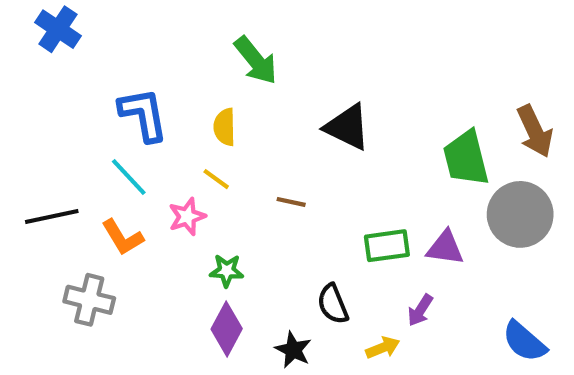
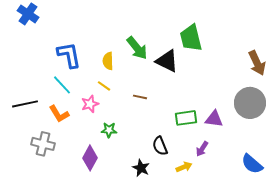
green arrow: (256, 60) -> (137, 48), moved
green trapezoid: (466, 158) -> (191, 38), moved
purple diamond: (227, 329) -> (90, 158), moved

